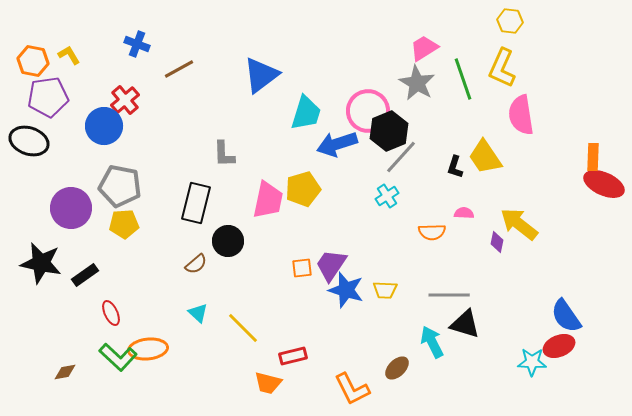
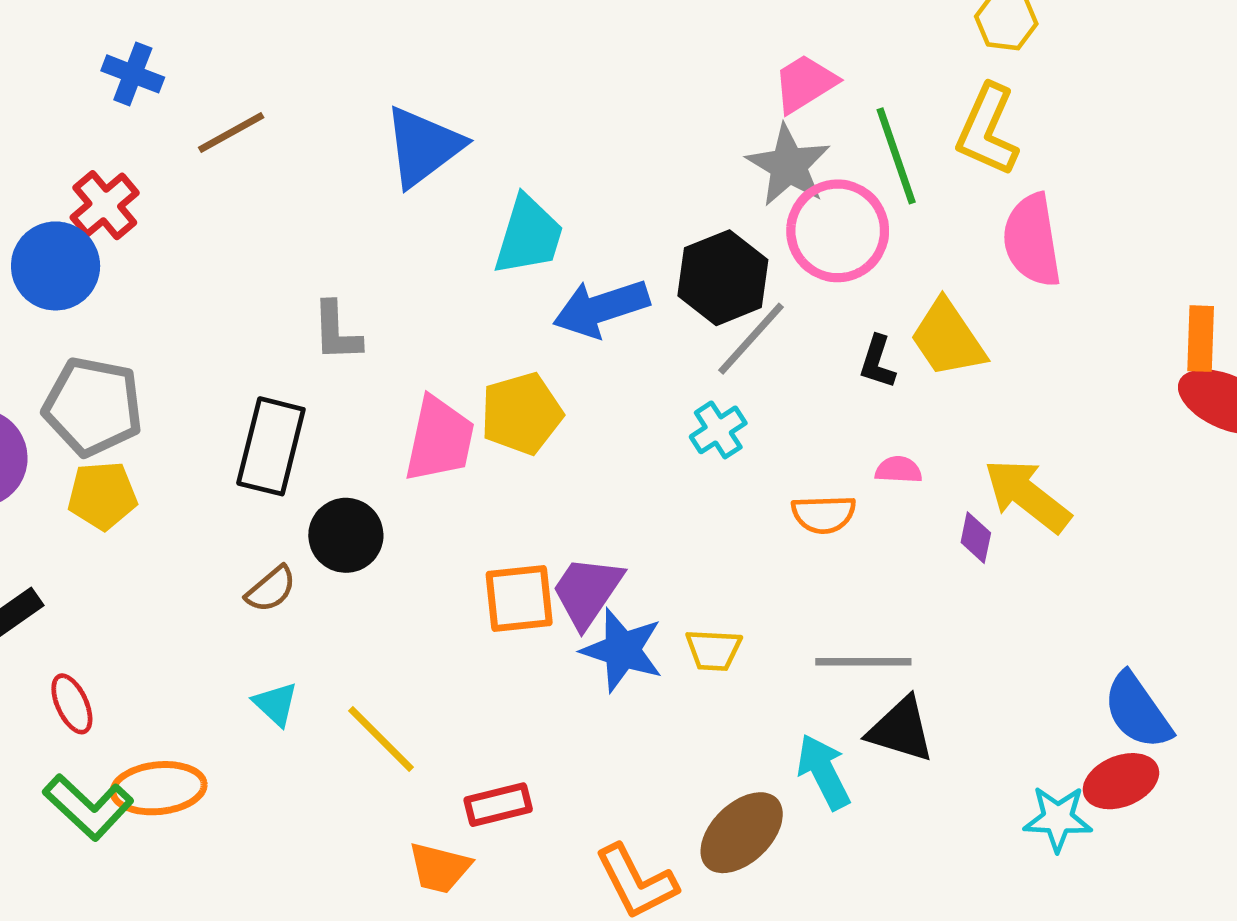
pink circle: (368, 111) -> (838, 231), moved
orange square: (302, 268) -> (519, 599), size x1.5
brown ellipse: (397, 368) -> (742, 833), size x1.5

